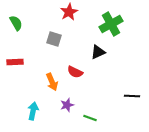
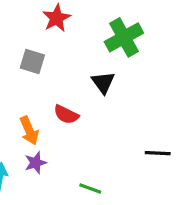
black triangle: (98, 52) -> (103, 82), turned -42
purple star: (67, 105) -> (36, 163), moved

